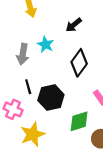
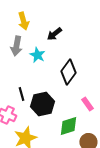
black arrow: (74, 25) -> (54, 34), moved
gray arrow: (23, 54) -> (16, 46), moved

